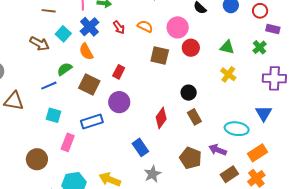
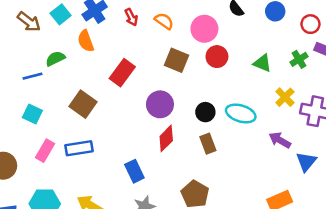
green cross: (260, 47) -> (299, 59), moved
red rectangle: (119, 72) -> (122, 73), size x1.5
yellow cross: (228, 74) -> (285, 97), moved
brown square: (89, 84) -> (83, 104), moved
purple circle: (119, 102) -> (160, 104), moved
blue triangle: (264, 113) -> (306, 162), moved
blue rectangle: (92, 122) -> (79, 148), moved
cyan ellipse: (237, 129) -> (241, 113), moved
purple arrow: (218, 150) -> (280, 140), moved

